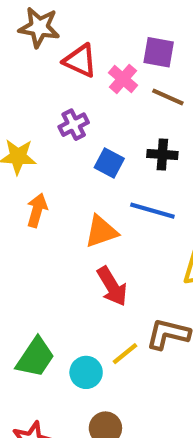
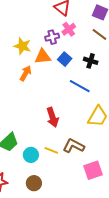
pink cross: (123, 79) -> (69, 29), moved
orange triangle: (101, 231) -> (43, 56), moved
yellow line: (125, 354) -> (51, 150), turned 48

